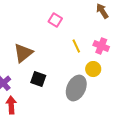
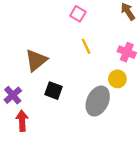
pink square: (55, 20) -> (78, 14), moved
yellow line: (76, 46) -> (86, 46), moved

